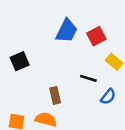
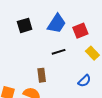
black square: (20, 61) -> (25, 25), moved
black line: (88, 78) -> (59, 52), moved, turned -40

